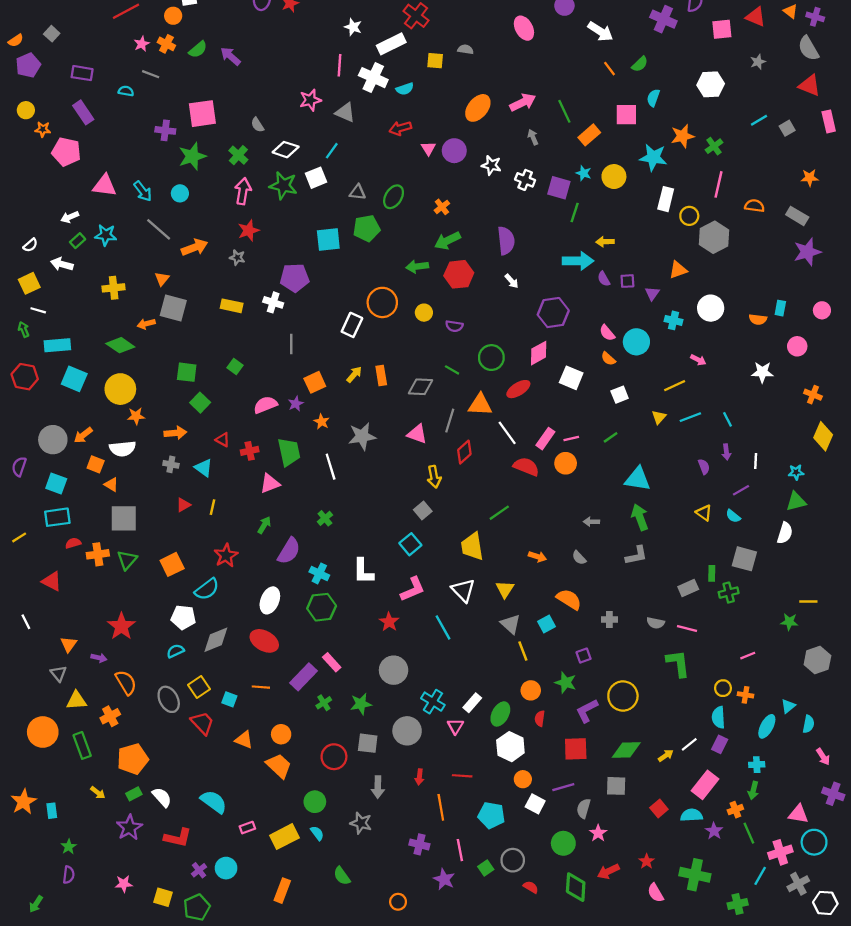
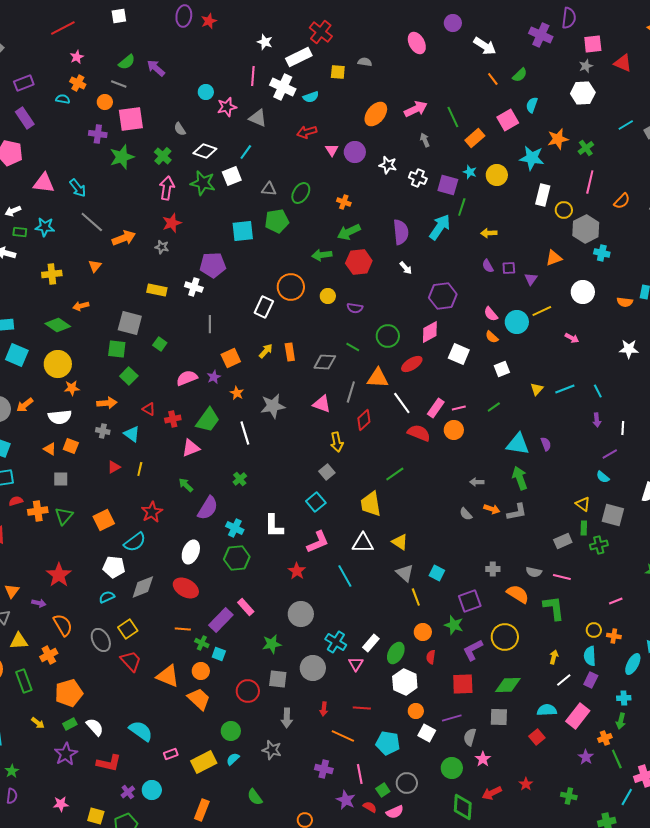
orange circle: (173, 16) -> (105, 102), moved
red triangle: (756, 17) -> (623, 63), moved
orange cross: (166, 44) -> (78, 83), moved
gray star: (758, 62) -> (586, 66), moved
purple rectangle: (82, 73) -> (24, 83), turned -30
gray line: (151, 74) -> (119, 84), moved
pink square: (626, 115) -> (508, 120), turned -30
cyan circle: (180, 193) -> (206, 92), moved
orange semicircle: (754, 206) -> (622, 201), turned 126
orange cross: (442, 207) -> (344, 202), turned -32
green rectangle: (78, 241) -> (20, 232), turned 48
cyan arrow: (578, 261) -> (440, 227), moved, turned -56
gray square: (173, 308) -> (130, 323), moved
cyan cross: (674, 320) -> (602, 253), moved
yellow line: (675, 386) -> (542, 311), moved
green trapezoid: (289, 452) -> (208, 420), turned 48
orange square: (96, 464) -> (71, 446), moved
purple semicircle: (704, 467) -> (546, 444), moved
yellow triangle: (704, 513) -> (583, 504), moved
gray square: (124, 518) -> (61, 479), size x0.6
green arrow: (264, 525) -> (186, 485), turned -77
orange arrow: (537, 557) -> (492, 509), moved
yellow triangle: (505, 589) -> (400, 542), turned -30
white triangle: (463, 590) -> (363, 543), turned -45
orange semicircle: (569, 599) -> (518, 594), moved
cyan square: (546, 624) -> (437, 573), turned -35
purple square: (584, 656) -> (470, 601), size x1.6
cyan square: (229, 699) -> (219, 654), moved
green cross: (324, 703) -> (202, 643), moved, turned -32
orange triangle: (244, 740) -> (168, 676), size x1.4
yellow arrow: (666, 756) -> (554, 657), moved, turned -40
orange line: (441, 807) -> (343, 736), turned -55
cyan semicircle: (692, 815) -> (547, 710), moved
cyan semicircle: (317, 833) -> (233, 759), turned -96
green cross: (695, 875) -> (569, 796), size x0.6
red semicircle: (531, 887) -> (370, 807), moved
pink semicircle: (656, 893) -> (395, 812), moved, turned -84

